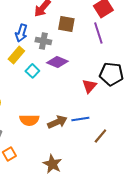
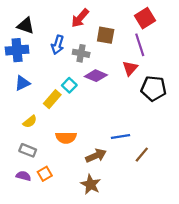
yellow rectangle: (16, 55) -> (52, 99), moved
red triangle: (89, 86) -> (130, 68), moved
brown arrow: (57, 122) -> (96, 156), moved

